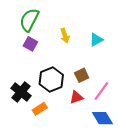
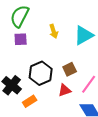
cyan triangle: (96, 40) -> (84, 35), size x1.5
purple square: (30, 44) -> (21, 39), turned -32

